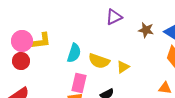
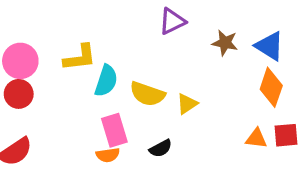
yellow L-shape: (41, 41) -> (80, 58), moved
pink rectangle: (79, 83) -> (114, 130), turned -30

